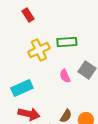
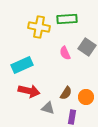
yellow cross: (39, 50) -> (39, 27), turned 35

